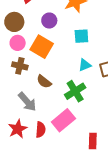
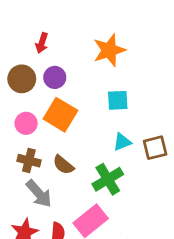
purple circle: (49, 21) -> (55, 77), moved
pink circle: (18, 43) -> (26, 123), moved
brown cross: (20, 66) -> (29, 161), moved

